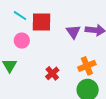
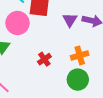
pink circle: (22, 41) -> (17, 23), size x1.5

